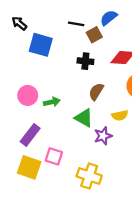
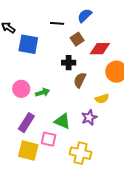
brown square: (94, 35) -> (77, 39), moved
black cross: (85, 61) -> (69, 63), moved
green triangle: (84, 118) -> (62, 121), moved

